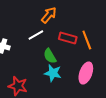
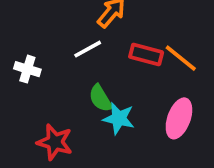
orange line: (87, 40) -> (181, 58), turned -30
green semicircle: (50, 56) -> (100, 98), moved

